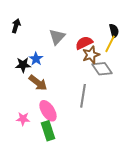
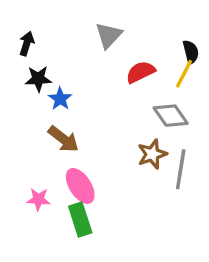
gray triangle: (57, 37) -> (109, 35), moved
brown star: (91, 55) -> (152, 154), moved
black star: (23, 65) -> (38, 79), moved
gray line: (83, 96) -> (181, 169), moved

